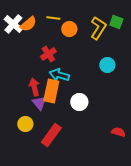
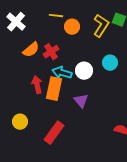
orange semicircle: (28, 24) -> (31, 50), moved
white circle: (79, 102) -> (84, 71), moved
purple triangle: (39, 103) -> (81, 101), moved
yellow circle: (25, 124) -> (20, 122), moved

